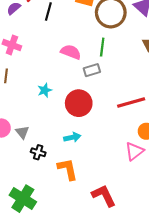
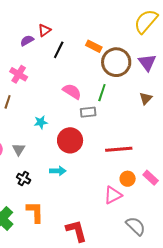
gray triangle: (22, 132) -> (19, 149), moved
orange L-shape: (68, 169) -> (35, 212), moved

